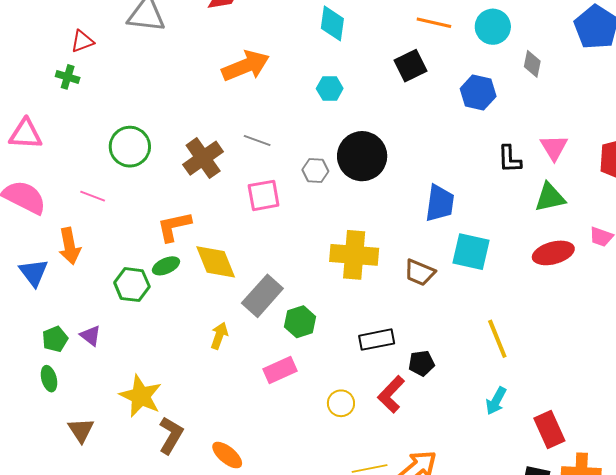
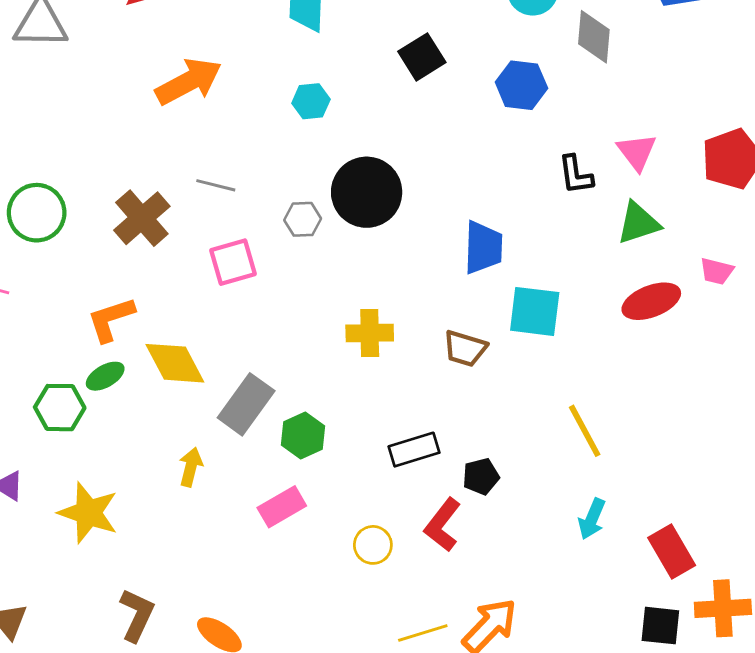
gray diamond: (532, 64) -> (594, 37), size x1.4
yellow cross: (354, 255) -> (370, 333), size x0.7
yellow star: (141, 396) -> (88, 513), moved

